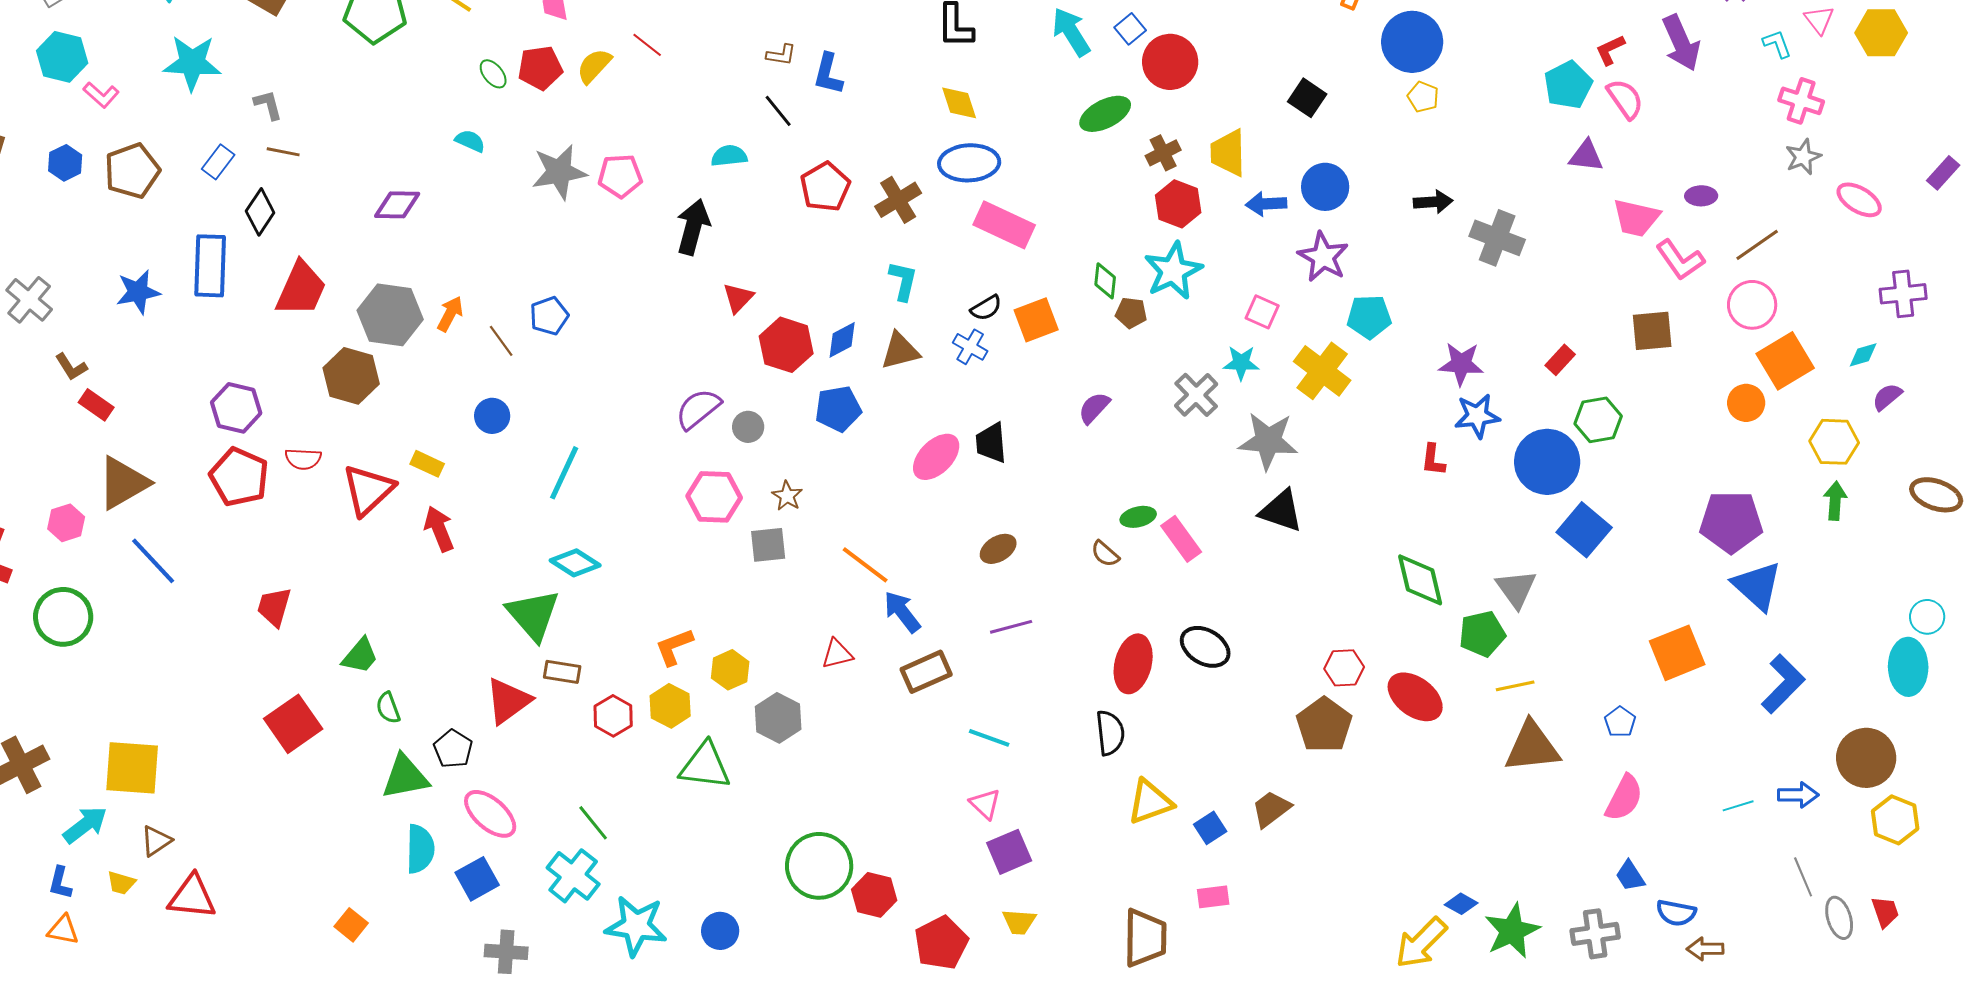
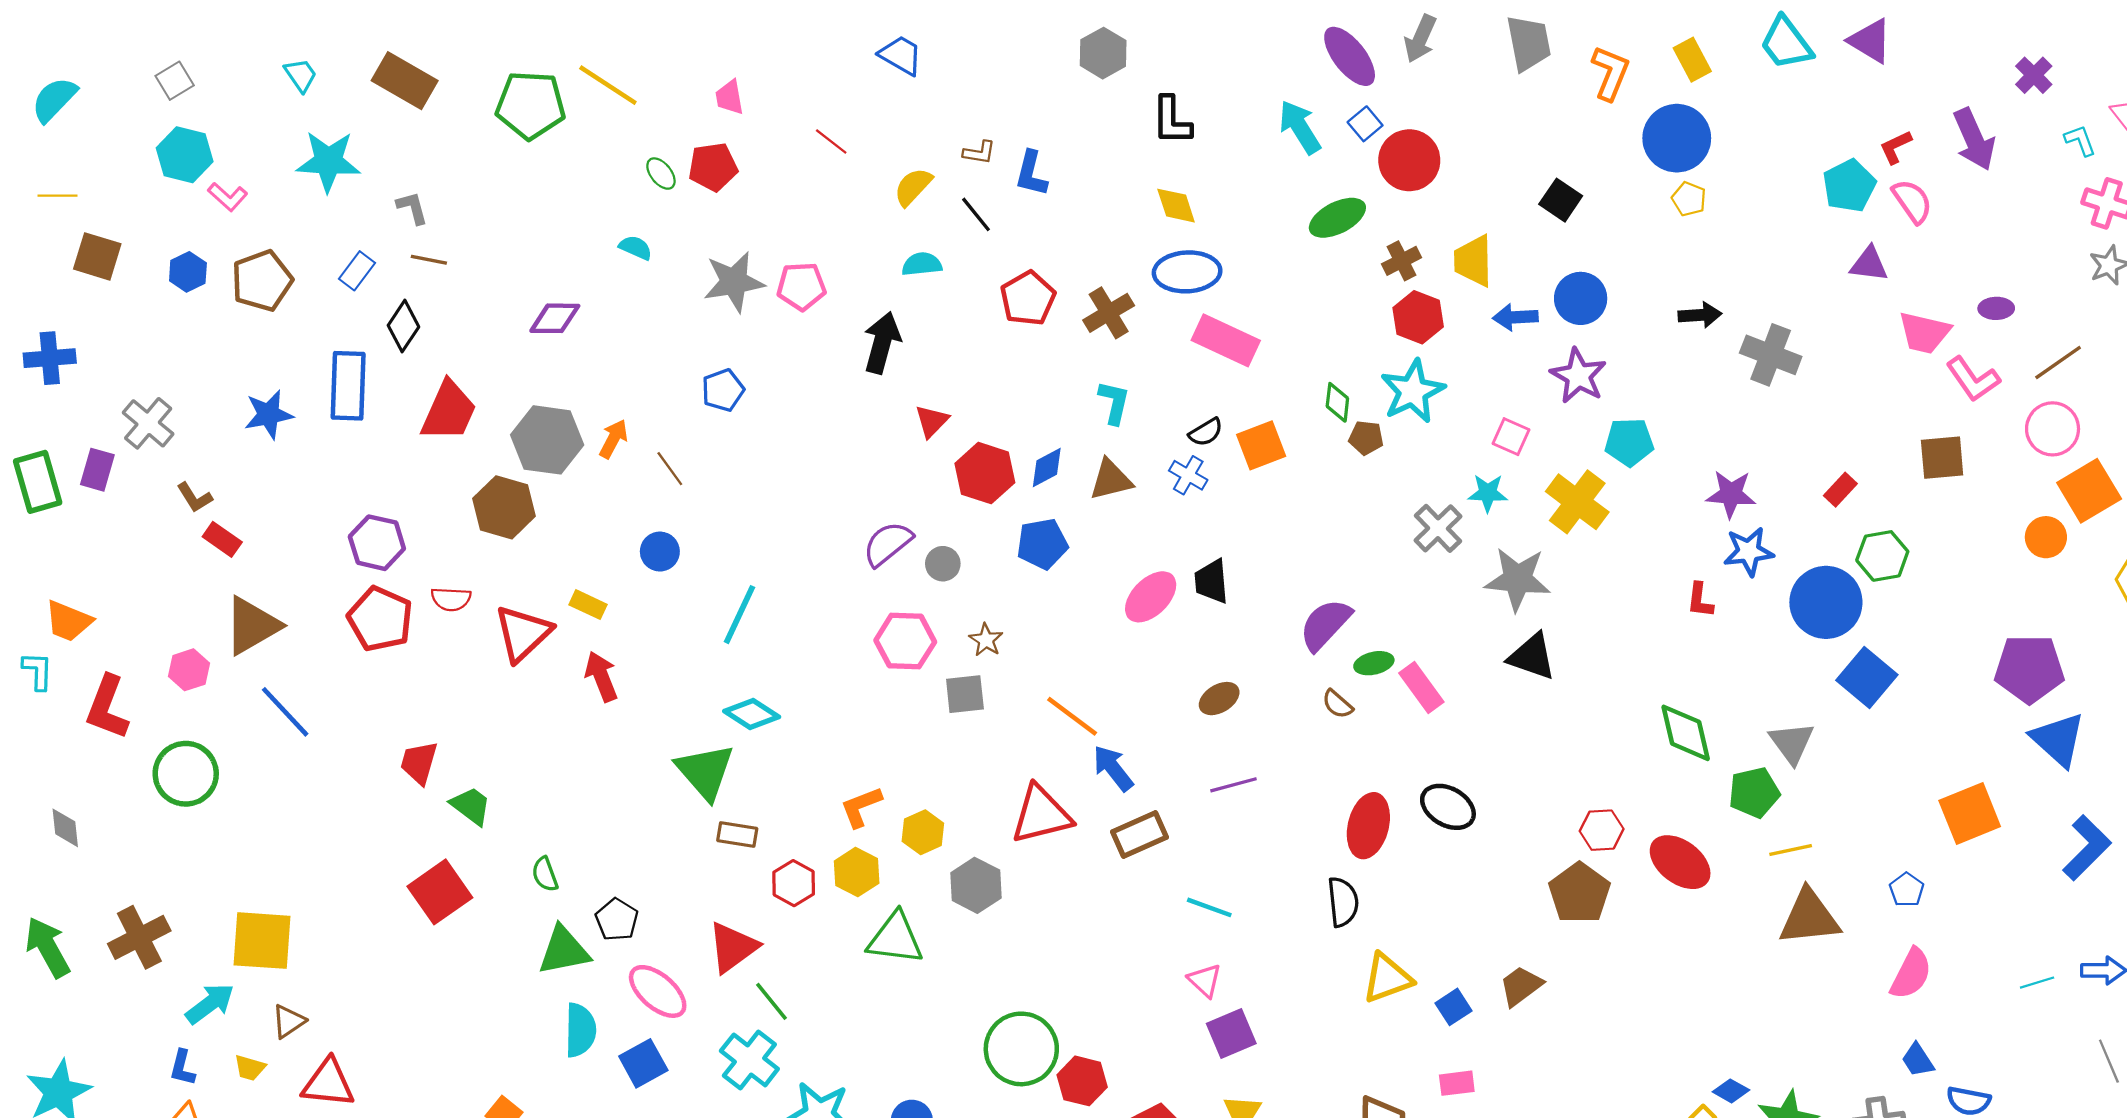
yellow semicircle: (594, 66) -> (913, 187), moved
blue pentagon: (549, 316) -> (723, 390), moved
purple semicircle: (1094, 408) -> (1325, 624), moved, size x1.5
red triangle: (837, 654) -> (1041, 815), size x1.8
green trapezoid: (360, 656) -> (471, 806), moved, turned -93
red triangle: (508, 701) -> (733, 947), moved

